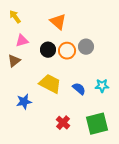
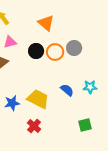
yellow trapezoid: (50, 84) -> (38, 99), moved
red cross: (63, 123) -> (34, 126), moved
green square: (97, 124) -> (85, 125), size x0.6

